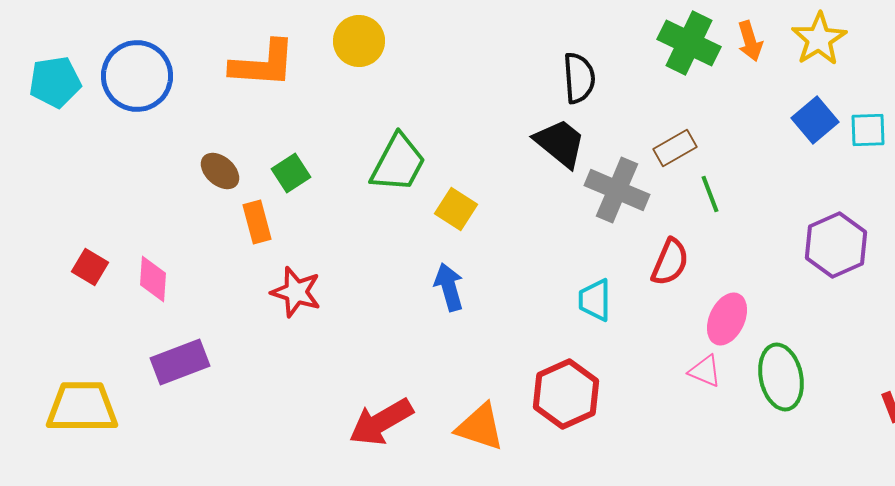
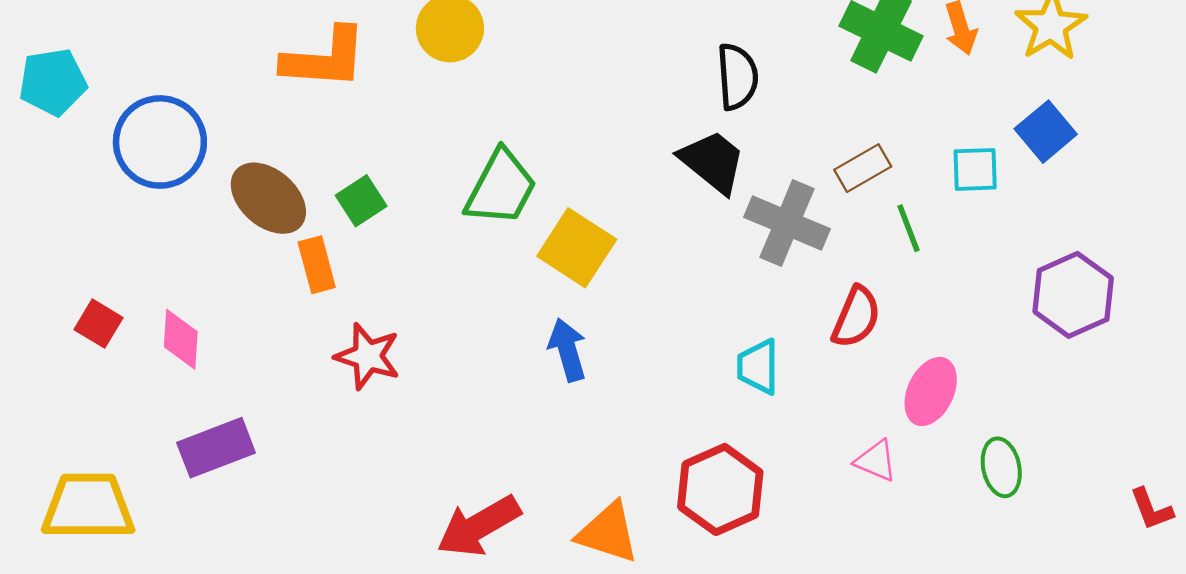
blue circle: (137, 76) -> (160, 142), moved
cyan square: (868, 130) -> (975, 169), moved
brown ellipse: (220, 171) -> (268, 198), size x1.5
yellow square: (456, 209) -> (577, 248), size x1.4
pink triangle: (705, 371) -> (876, 461), moved
green ellipse: (781, 377) -> (1001, 467), size x0.7

